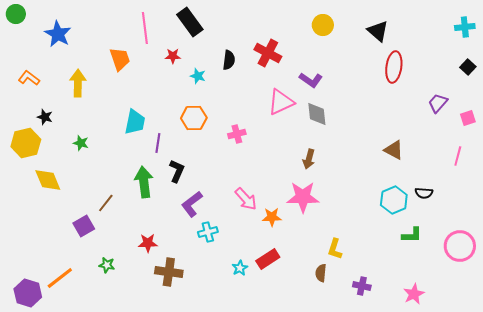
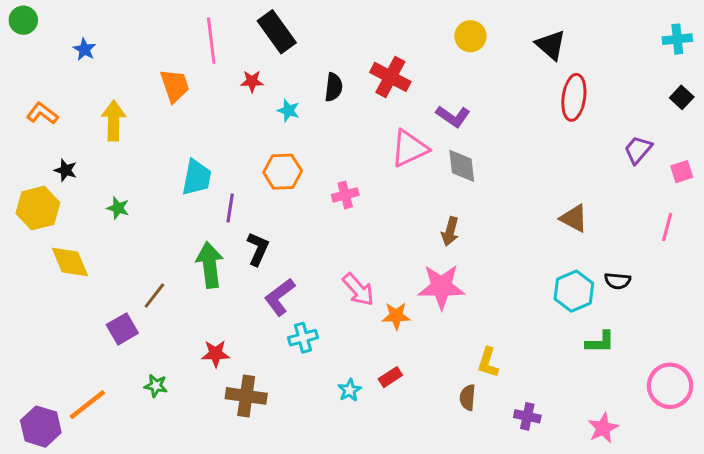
blue star: (58, 34) -> (84, 49), size x0.6
pink circle: (460, 246) -> (670, 386), moved
red rectangle: (268, 259) -> (390, 377), size x0.7

